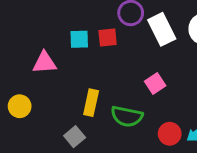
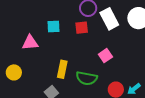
red square: (108, 37) -> (82, 28), moved

